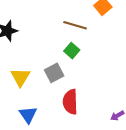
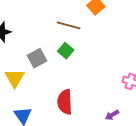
gray square: (54, 73) -> (37, 58), moved

